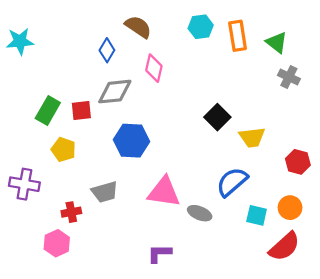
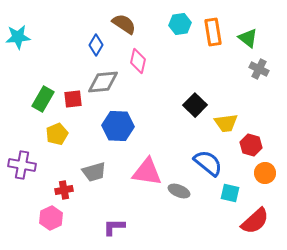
yellow pentagon: (63, 150) -> (57, 134), turned 30
red hexagon: (298, 162) -> (251, 145), moved
blue semicircle: (232, 182) -> (208, 163), turned 80
orange circle: (290, 208) -> (265, 173), moved
purple L-shape: (159, 253) -> (114, 227), moved

